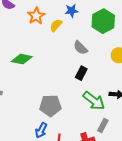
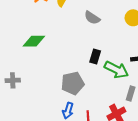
black rectangle: (81, 73) -> (95, 57), moved

